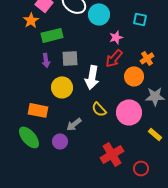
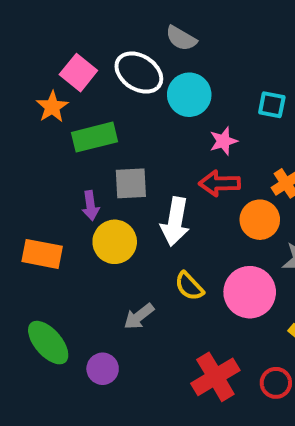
red arrow: (114, 58) -> (219, 183), turned 48
purple arrow: (46, 60) -> (90, 206), moved
orange rectangle: (38, 110) -> (42, 254), moved
purple circle: (60, 141) -> (103, 369), moved
red circle: (141, 168) -> (276, 383), moved

